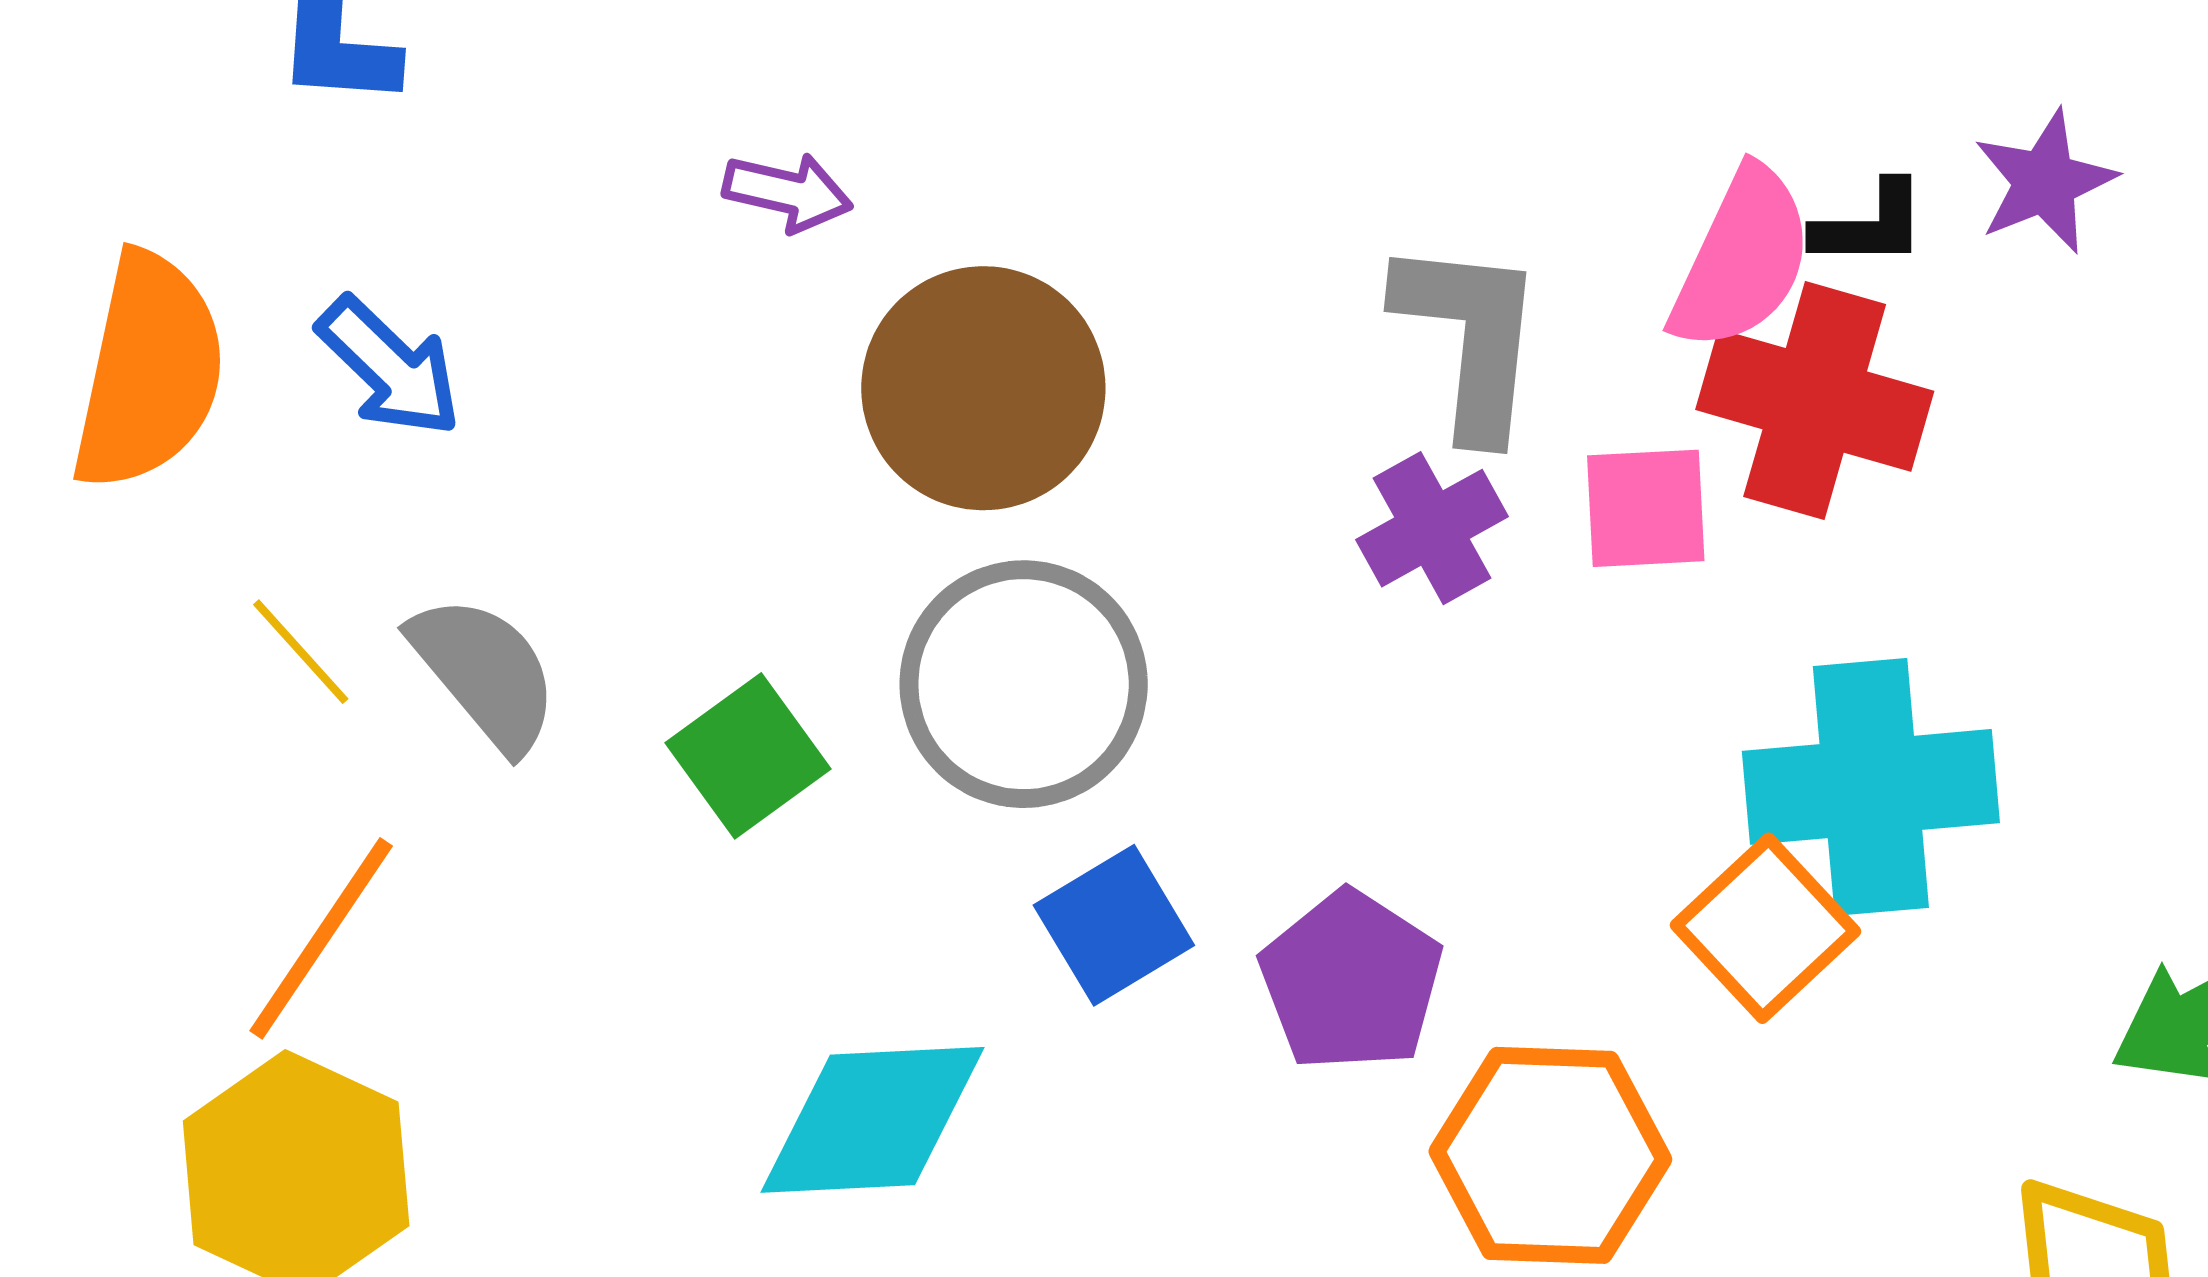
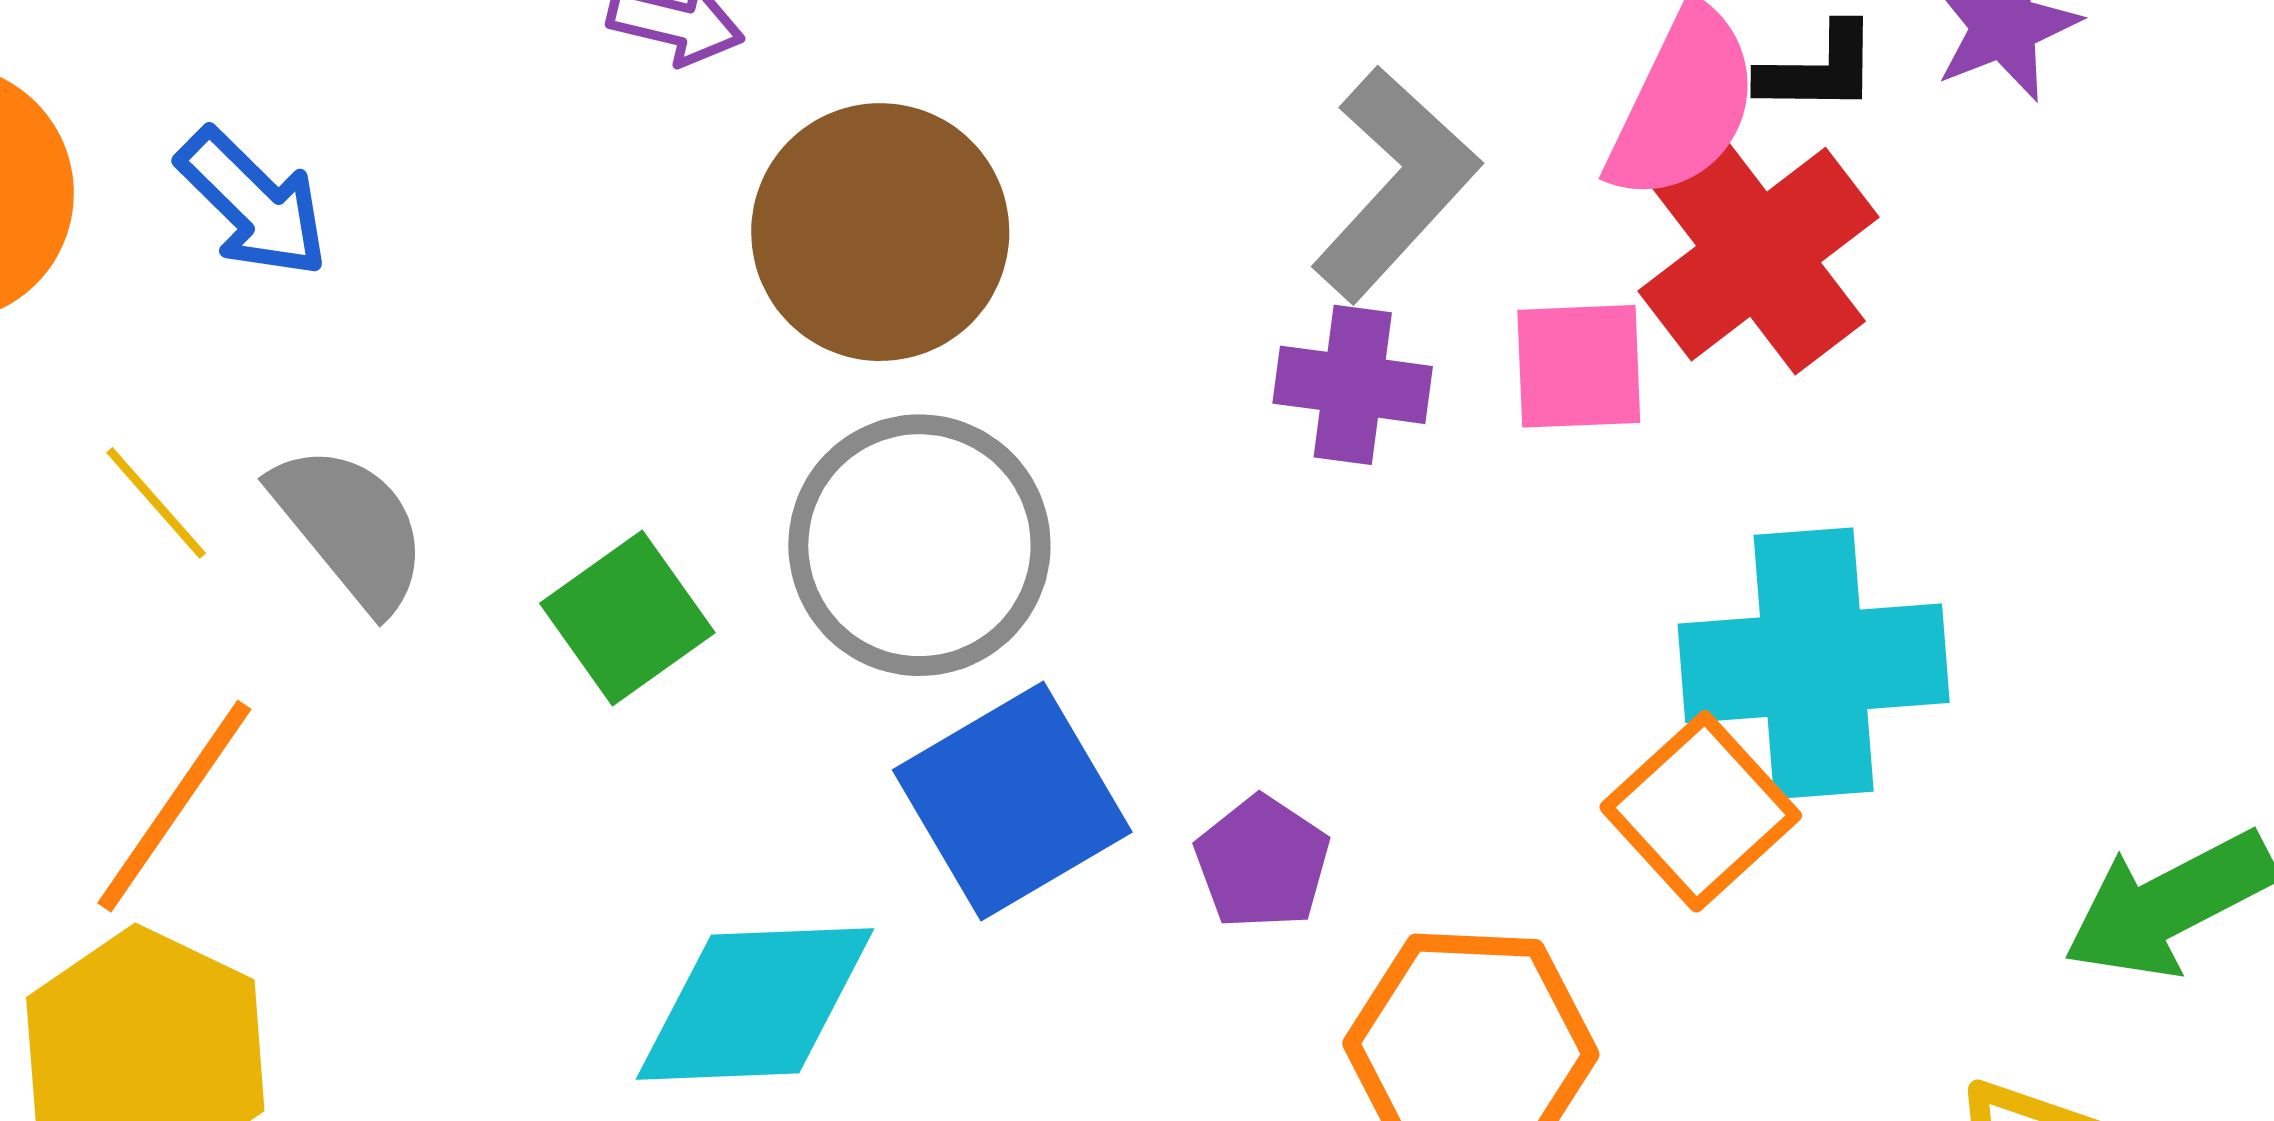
gray L-shape: (1470, 338) -> (1395, 184), turned 36
red cross: (1815, 400) -> (1759, 254), turned 36
purple cross: (1432, 528) -> (1353, 385), turned 36
blue square: (1114, 925) -> (1012, 801), size x1.4
purple pentagon: (1351, 981) -> (1262, 863), size x0.7

